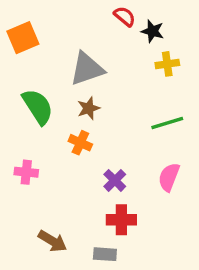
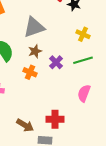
yellow cross: (167, 64) -> (83, 34), moved, turned 32
purple cross: (115, 180) -> (56, 62), moved
brown arrow: (52, 241) -> (25, 125), moved

